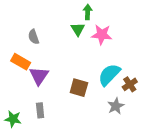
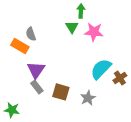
orange rectangle: (21, 62) -> (20, 46), moved
brown square: (79, 88) -> (61, 92), moved
gray star: (116, 106) -> (88, 98), moved
gray rectangle: (40, 110) -> (37, 87), moved, turned -32

